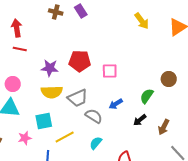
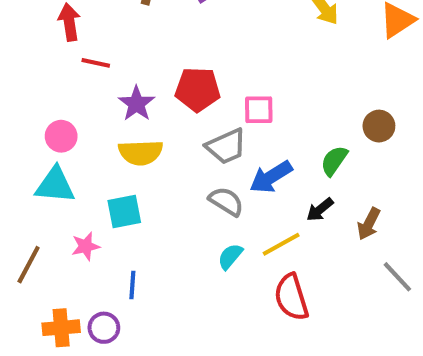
red line: (20, 49) -> (96, 63), moved
purple star: (50, 68) -> (137, 104), turned 30
gray trapezoid: (78, 98) -> (226, 146), moved
blue arrow: (116, 104) -> (271, 177), size x1.5
yellow line: (65, 137) -> (281, 244), moved

